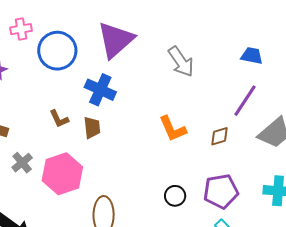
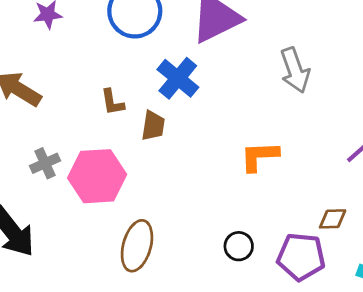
orange L-shape: (173, 129) -> (259, 156), turned 96
brown diamond: (219, 136) -> (333, 219), moved
gray cross: (22, 163) -> (45, 163), moved

